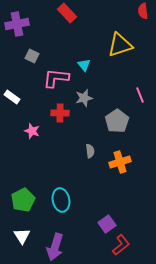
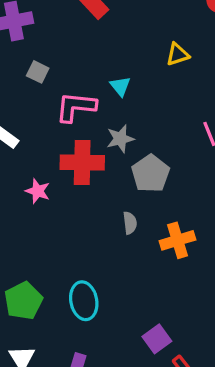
yellow triangle: (120, 45) -> (178, 54), size x0.6
red cross: (60, 113) -> (82, 162), size x1.5
gray pentagon: (117, 121) -> (151, 174), moved

